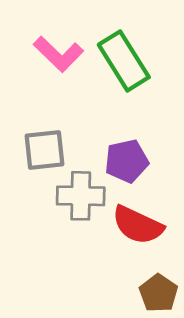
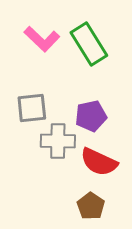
brown pentagon: (159, 293) -> (91, 206), moved

